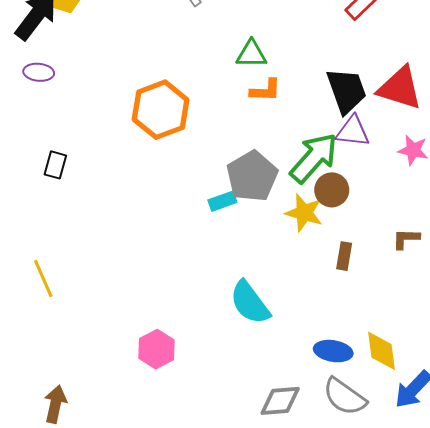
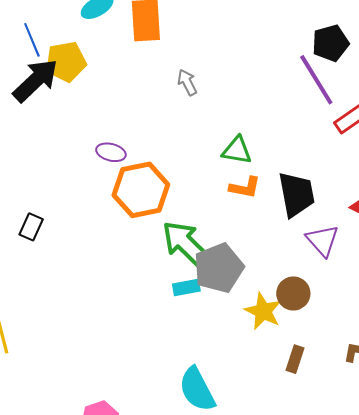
purple ellipse: (39, 72) -> (111, 152), moved
black trapezoid: (347, 91) -> (296, 194), moved
purple triangle: (353, 131) -> (322, 240), turned 33
green arrow: (314, 158) -> (186, 244), moved, turned -96

